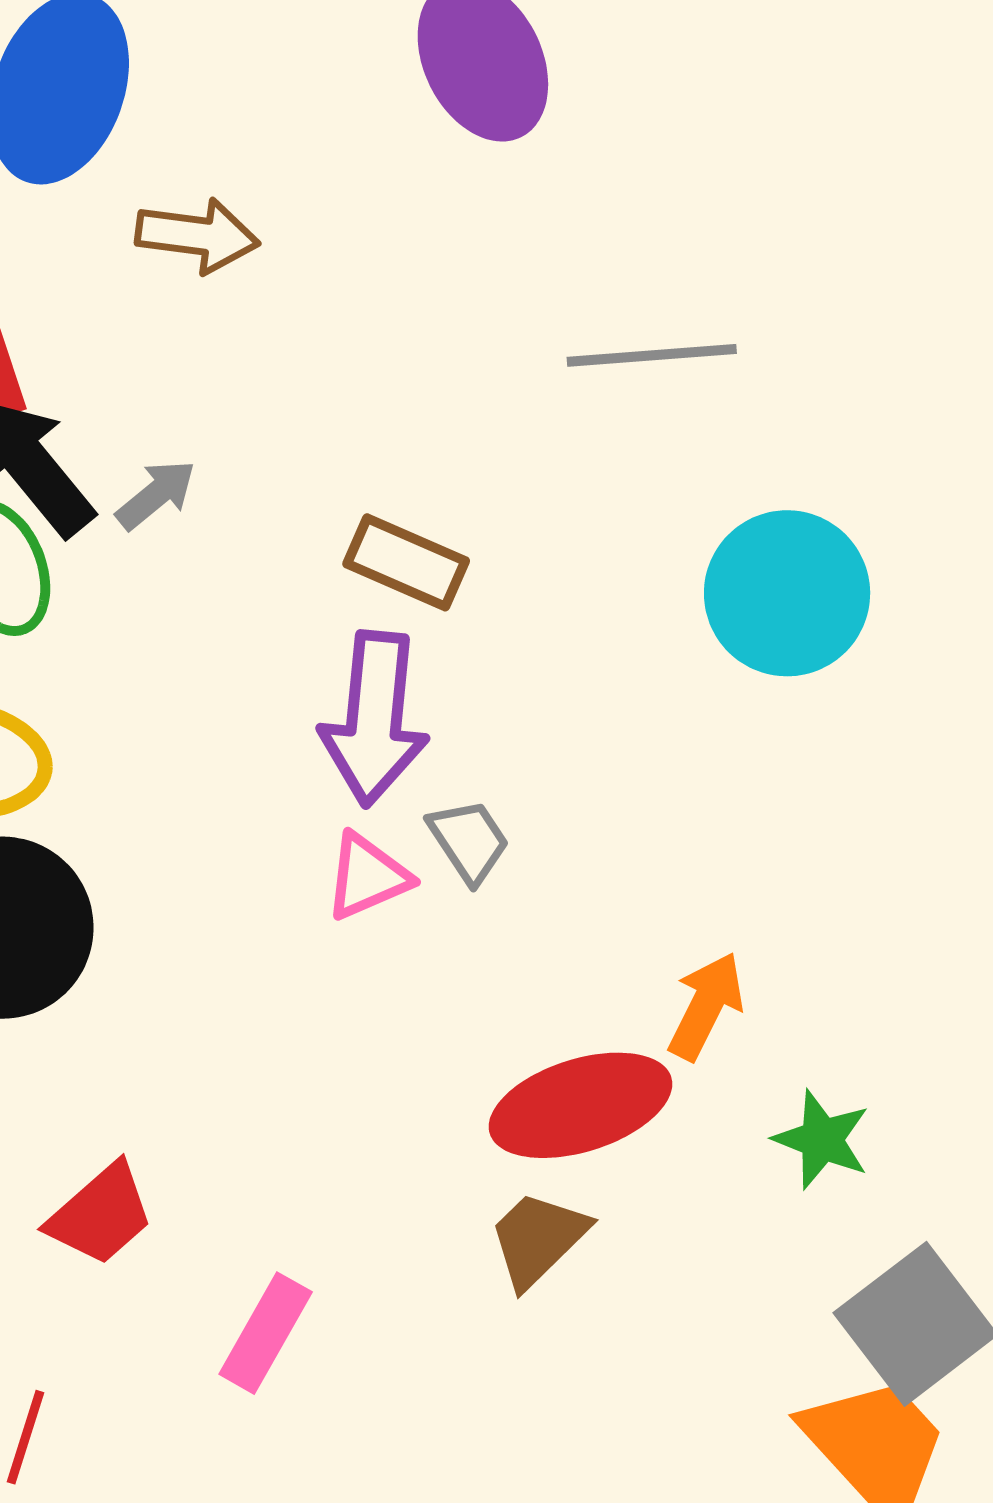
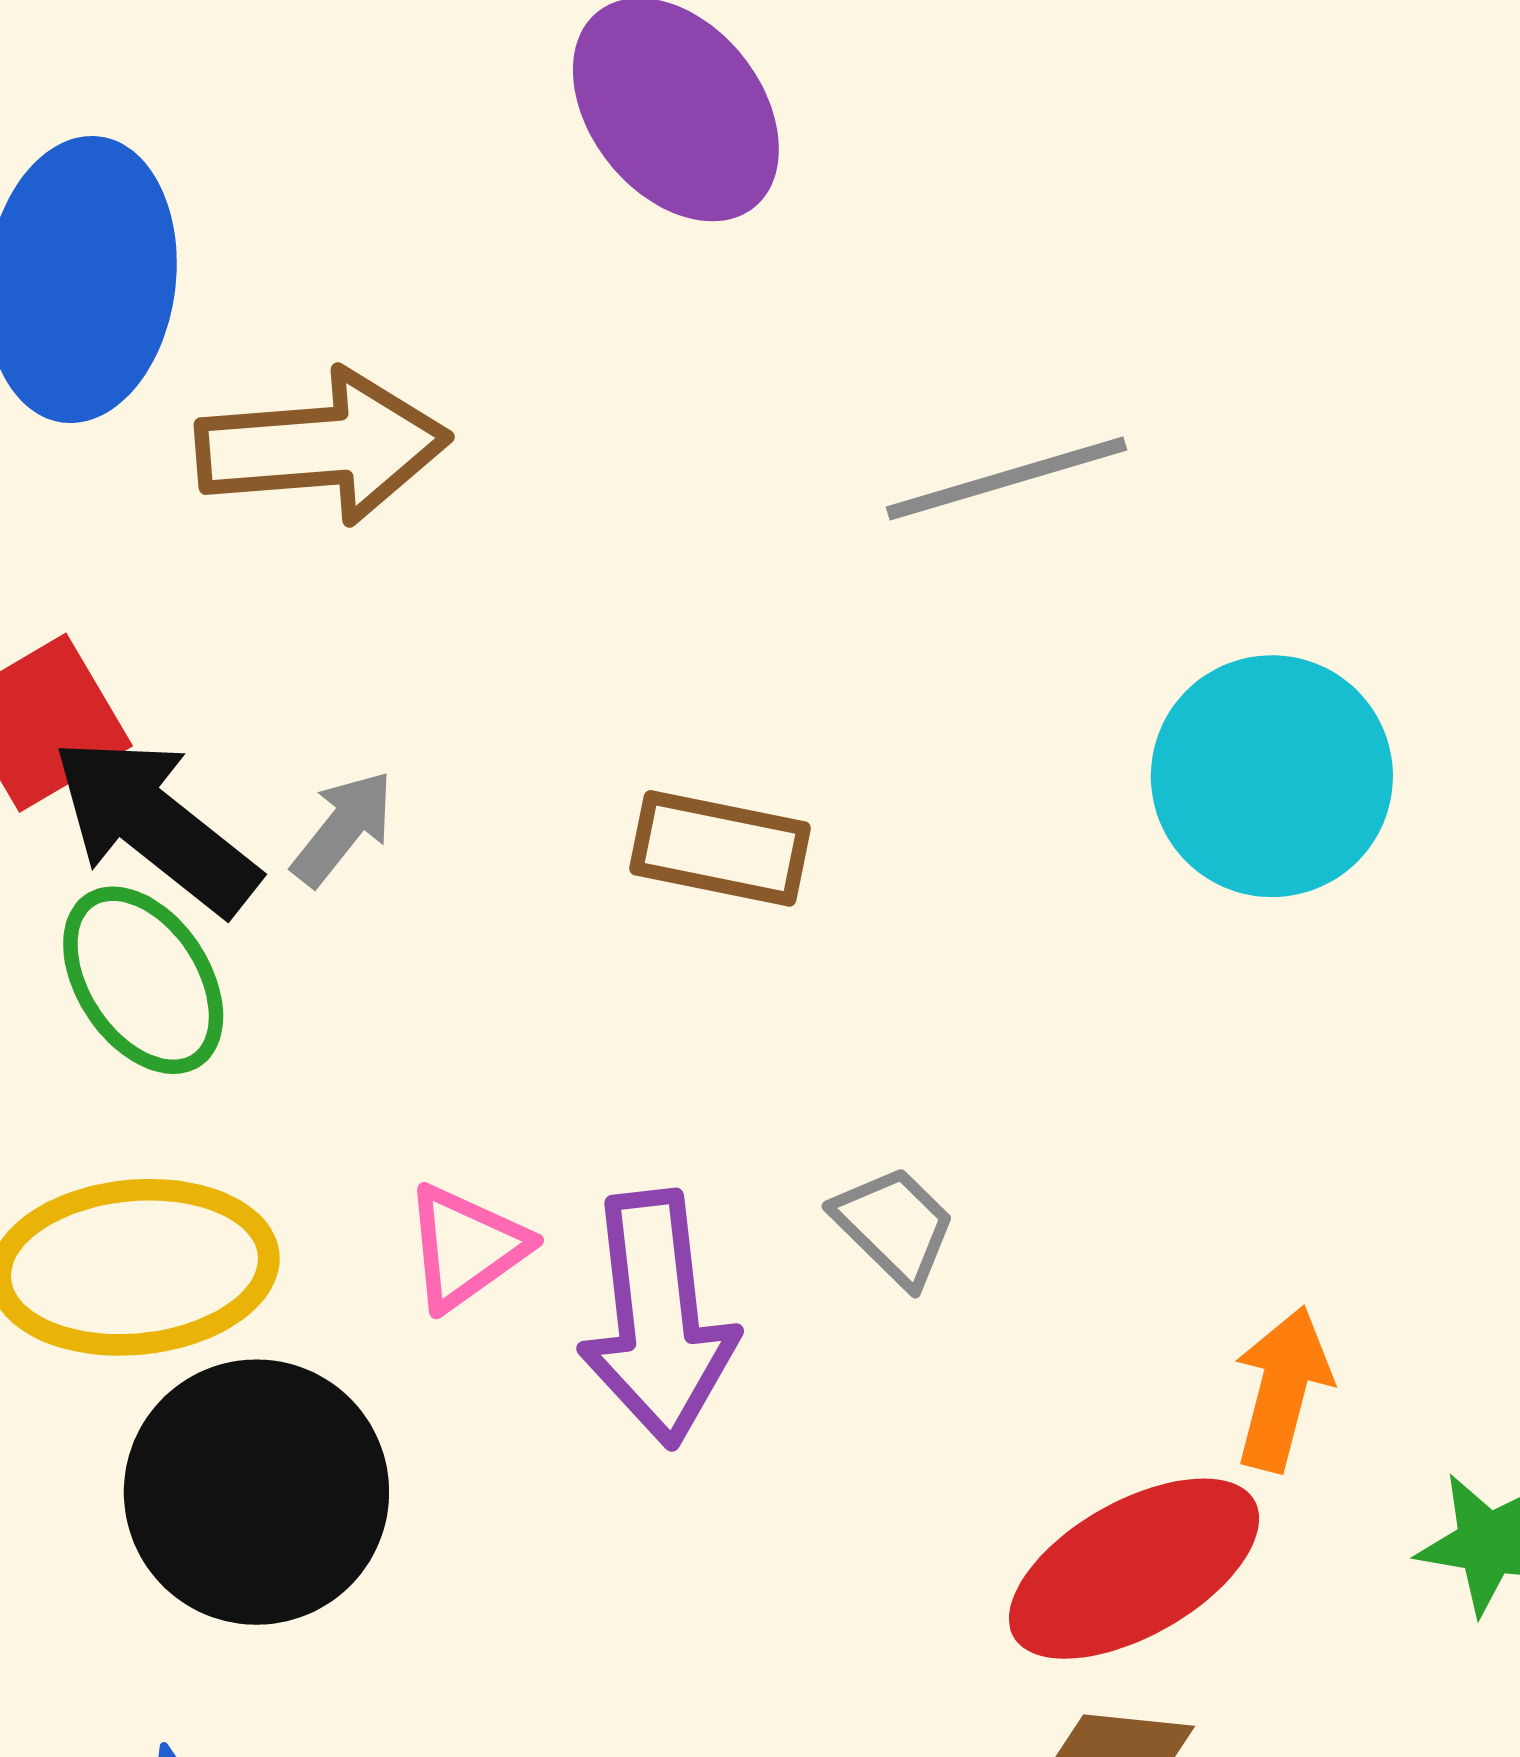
brown arrow: (197, 236) -> (323, 447), size x1.4
purple arrow: (374, 719) -> (658, 1319), moved
pink triangle: (367, 877) -> (466, 1247), moved

